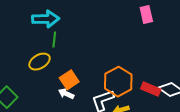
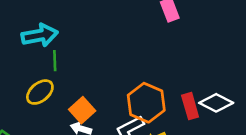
red rectangle: (151, 89) -> (190, 106), turned 60

